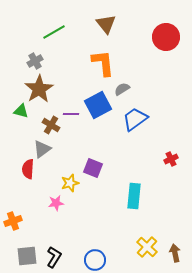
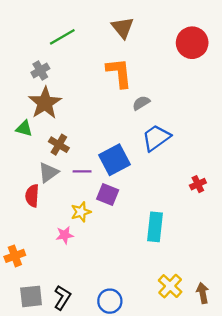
blue square: (98, 105) -> (114, 160), moved
purple line: (71, 114) -> (82, 171), moved

